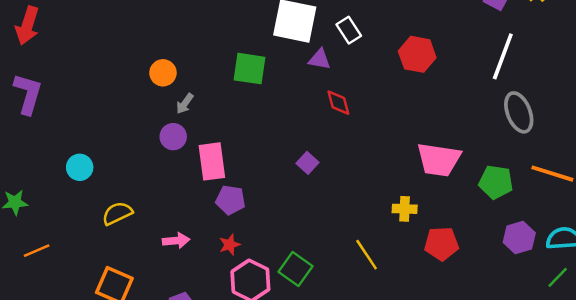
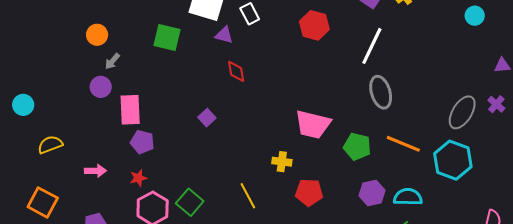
red hexagon: (417, 54) -> (314, 25), moved

